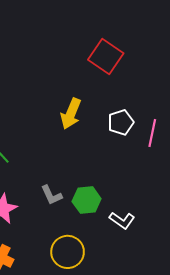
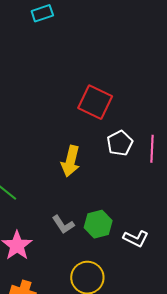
red square: (106, 56) -> (95, 102), moved
yellow arrow: (71, 114) -> (71, 161), moved

